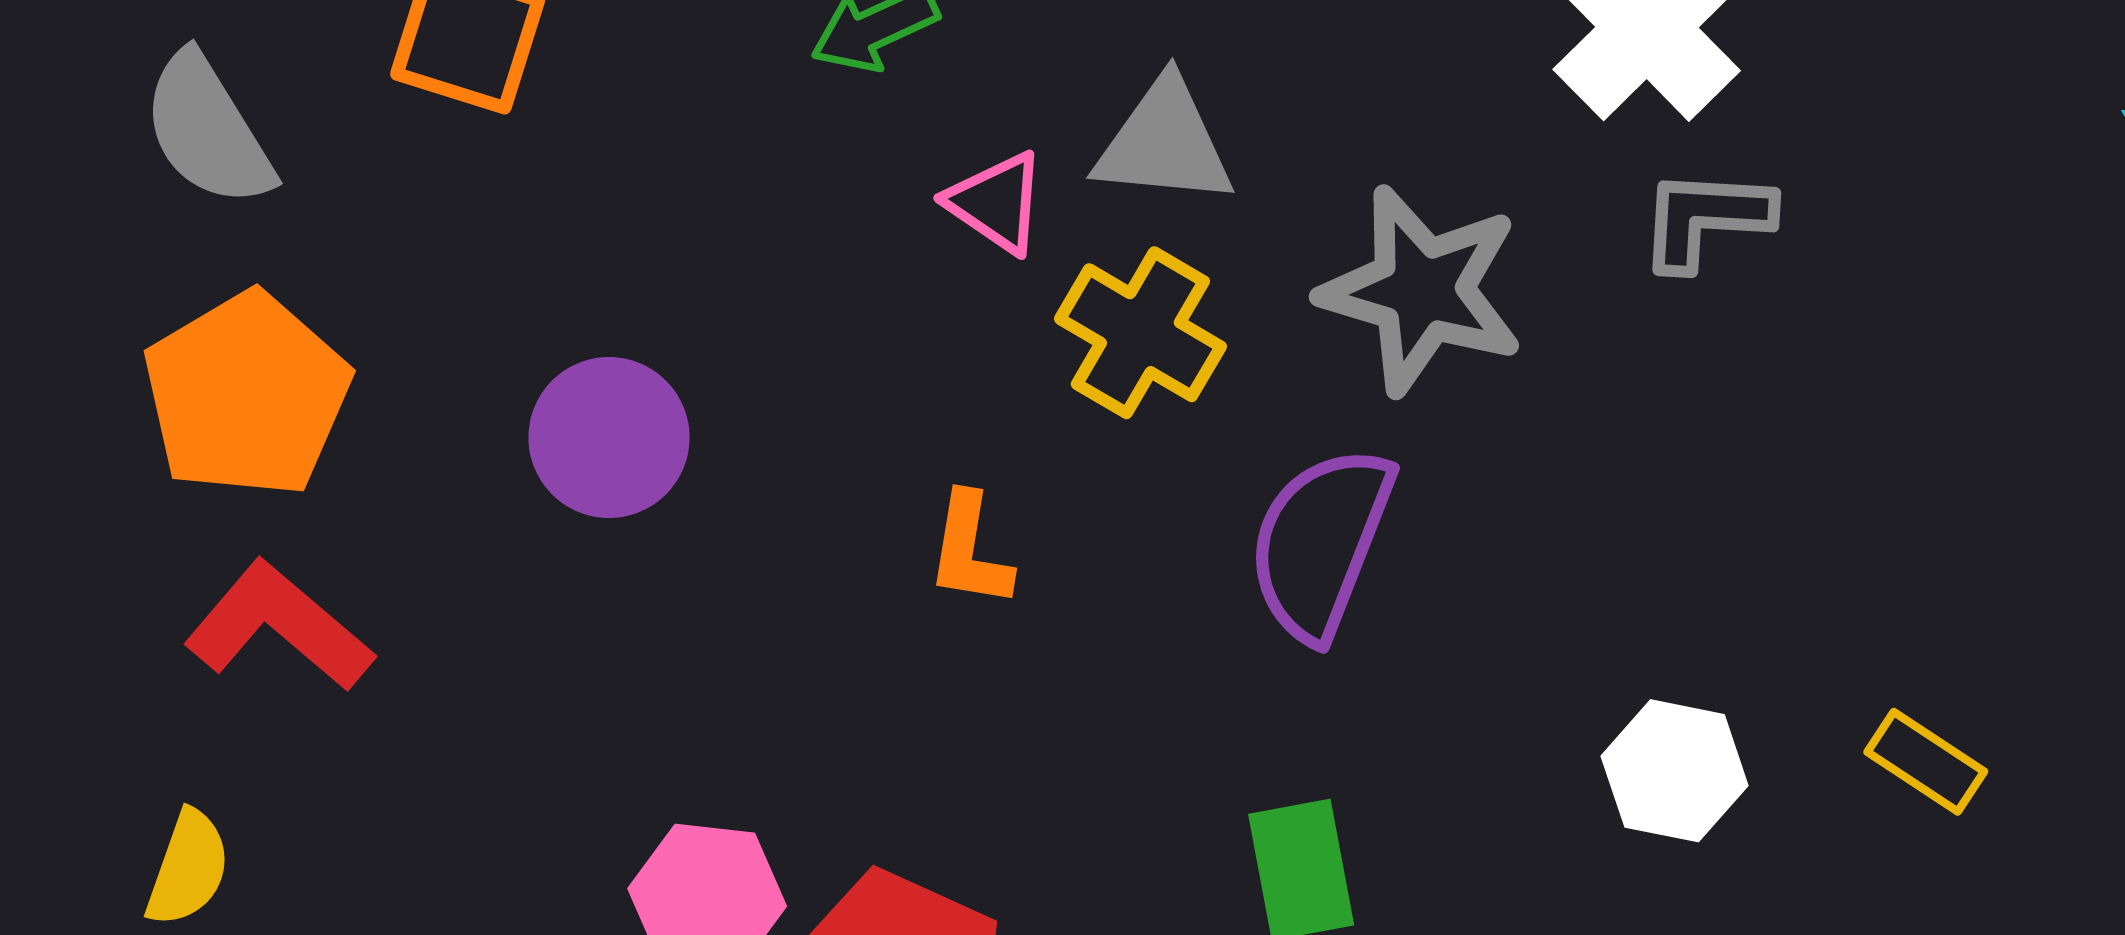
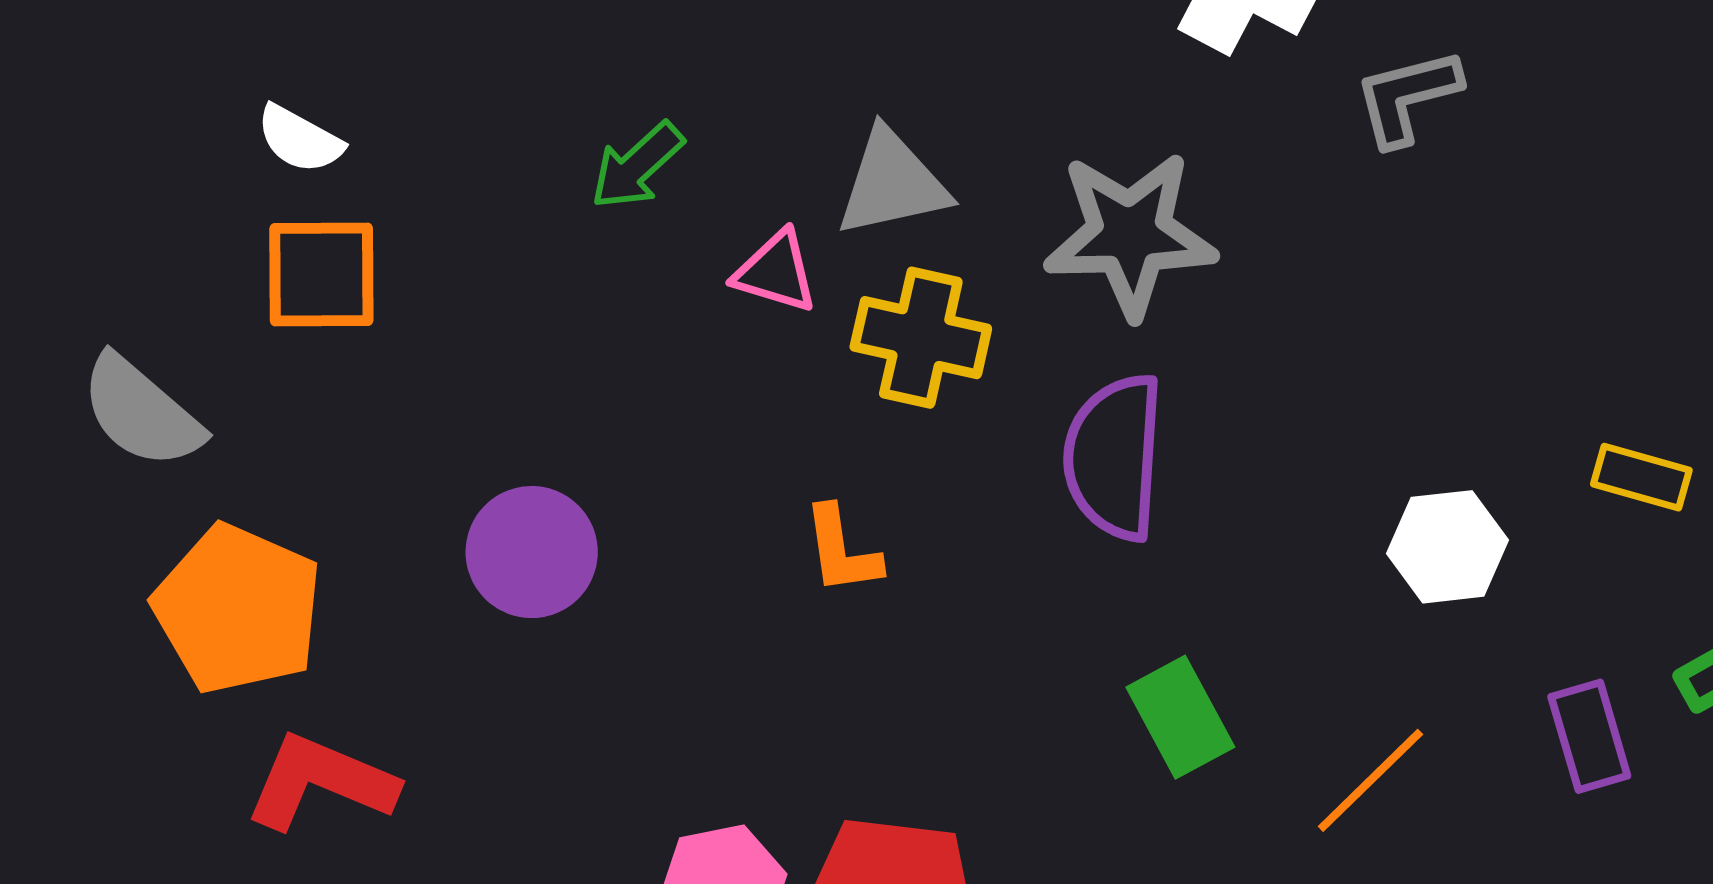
gray L-shape: (1705, 219) -> (1407, 97), moved

